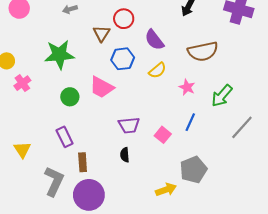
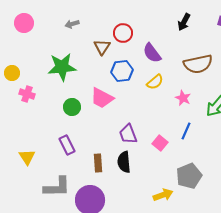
pink cross: (22, 83) -> (27, 94), turned -35
purple trapezoid: (129, 125) -> (128, 134), turned 75
black semicircle: (125, 155) -> (124, 162), size x1.5
brown rectangle: (83, 162) -> (98, 163), moved
gray L-shape: (54, 181) -> (57, 187), turned 64

